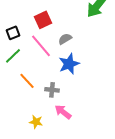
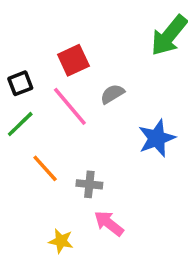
blue star: (69, 64) -> (157, 138), moved

